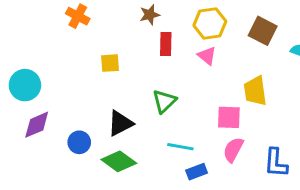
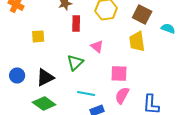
pink triangle: (207, 56) -> (97, 46), moved
yellow trapezoid: (255, 91) -> (137, 41), moved
blue circle: (79, 142) -> (17, 75), moved

